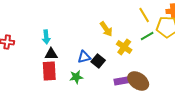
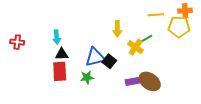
yellow line: (144, 15) -> (156, 15), turned -63
yellow arrow: (106, 29) -> (117, 29), turned 35
green line: (147, 36) -> (146, 39), moved
blue triangle: (84, 57) -> (95, 57), size x1.5

